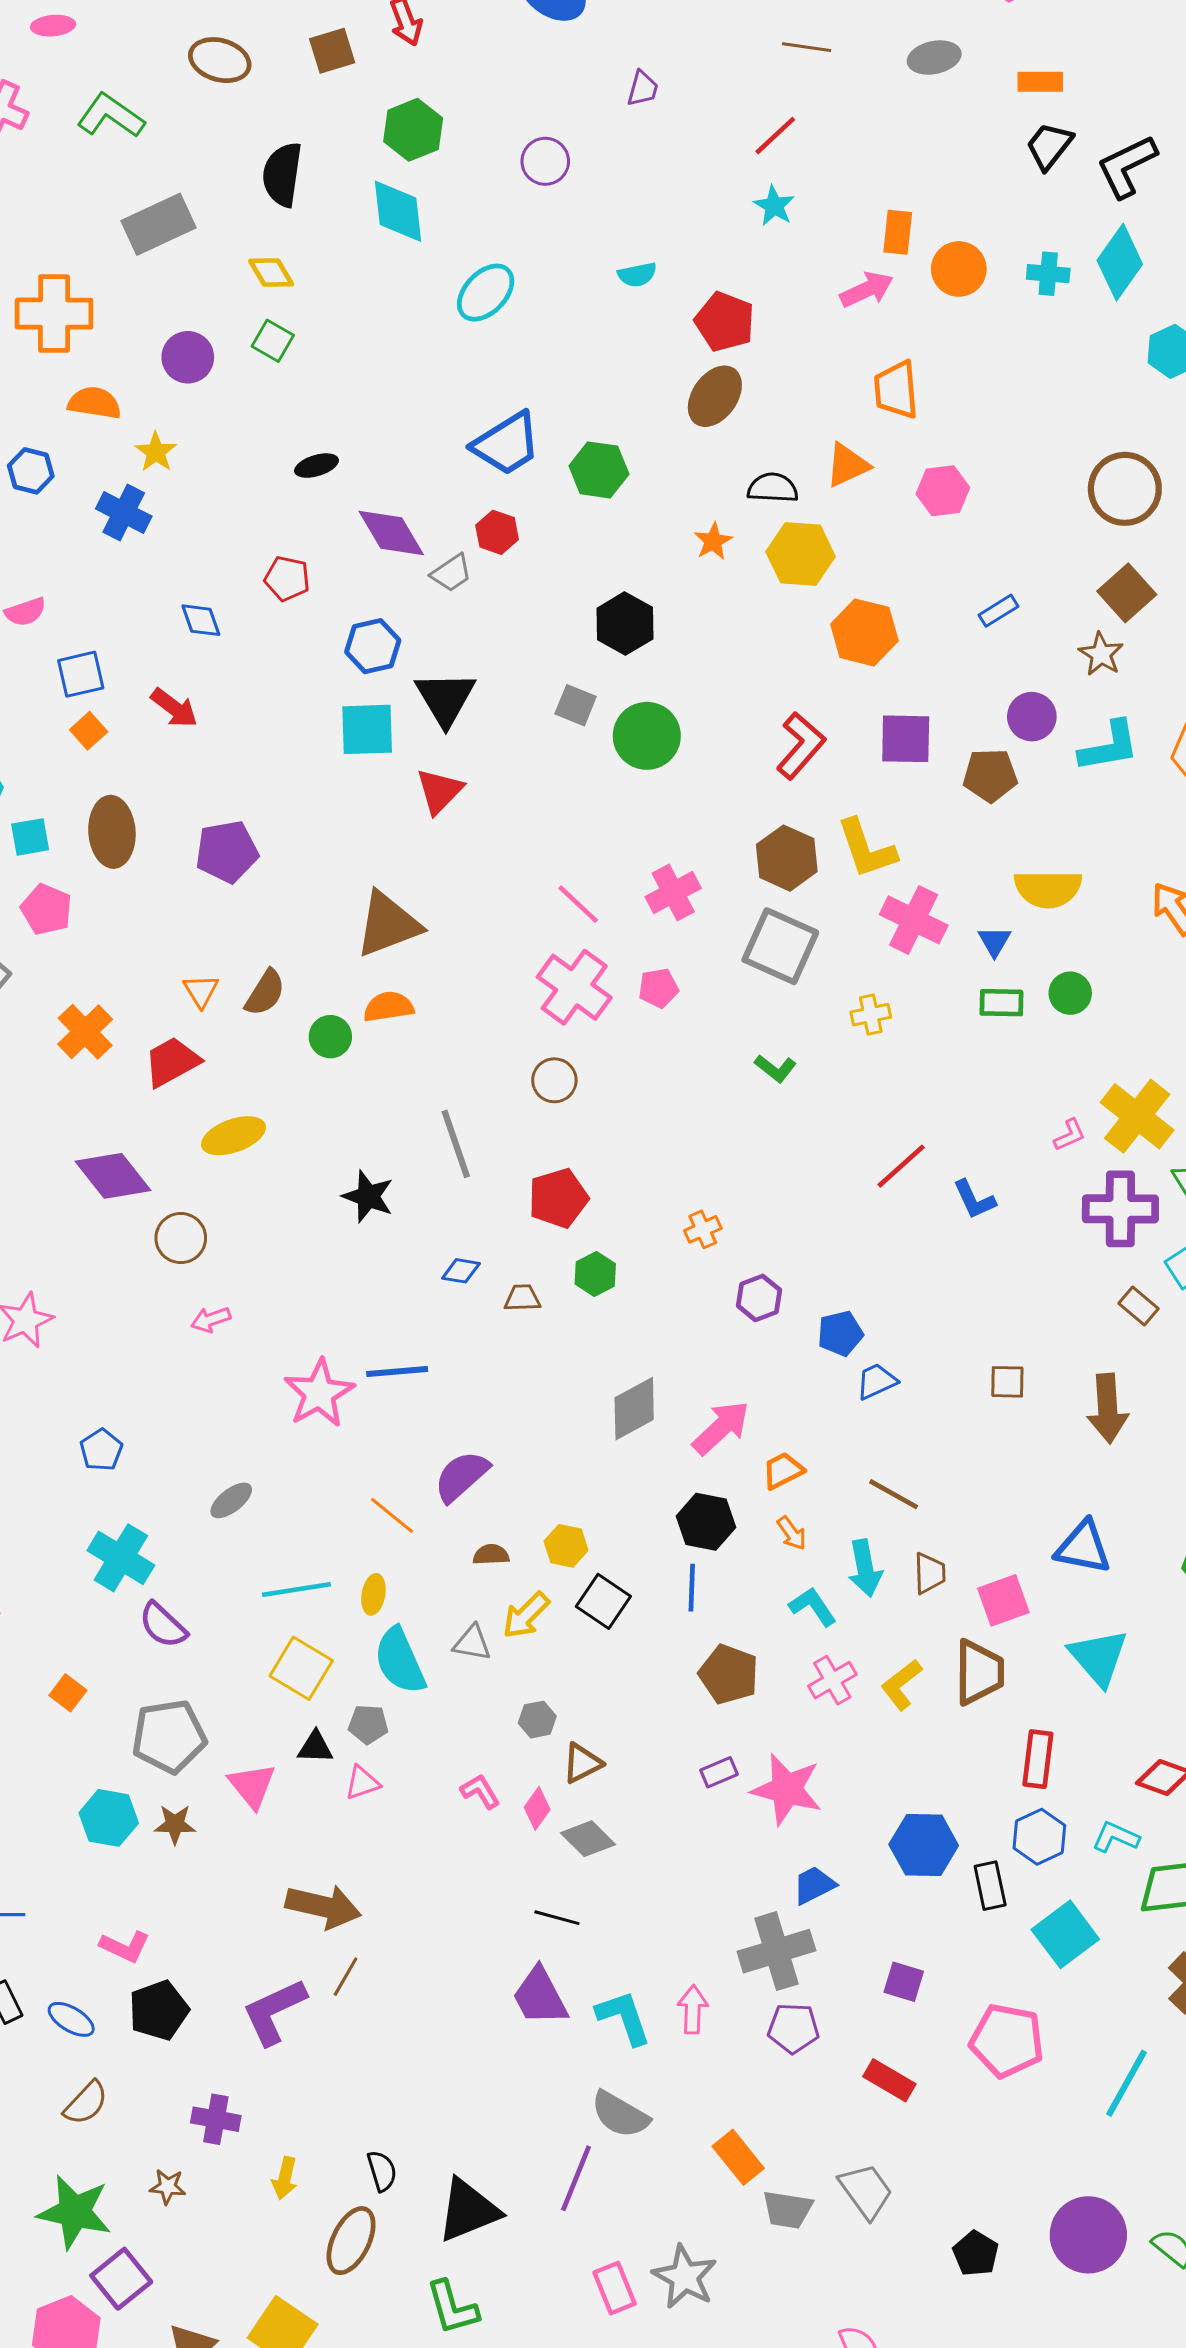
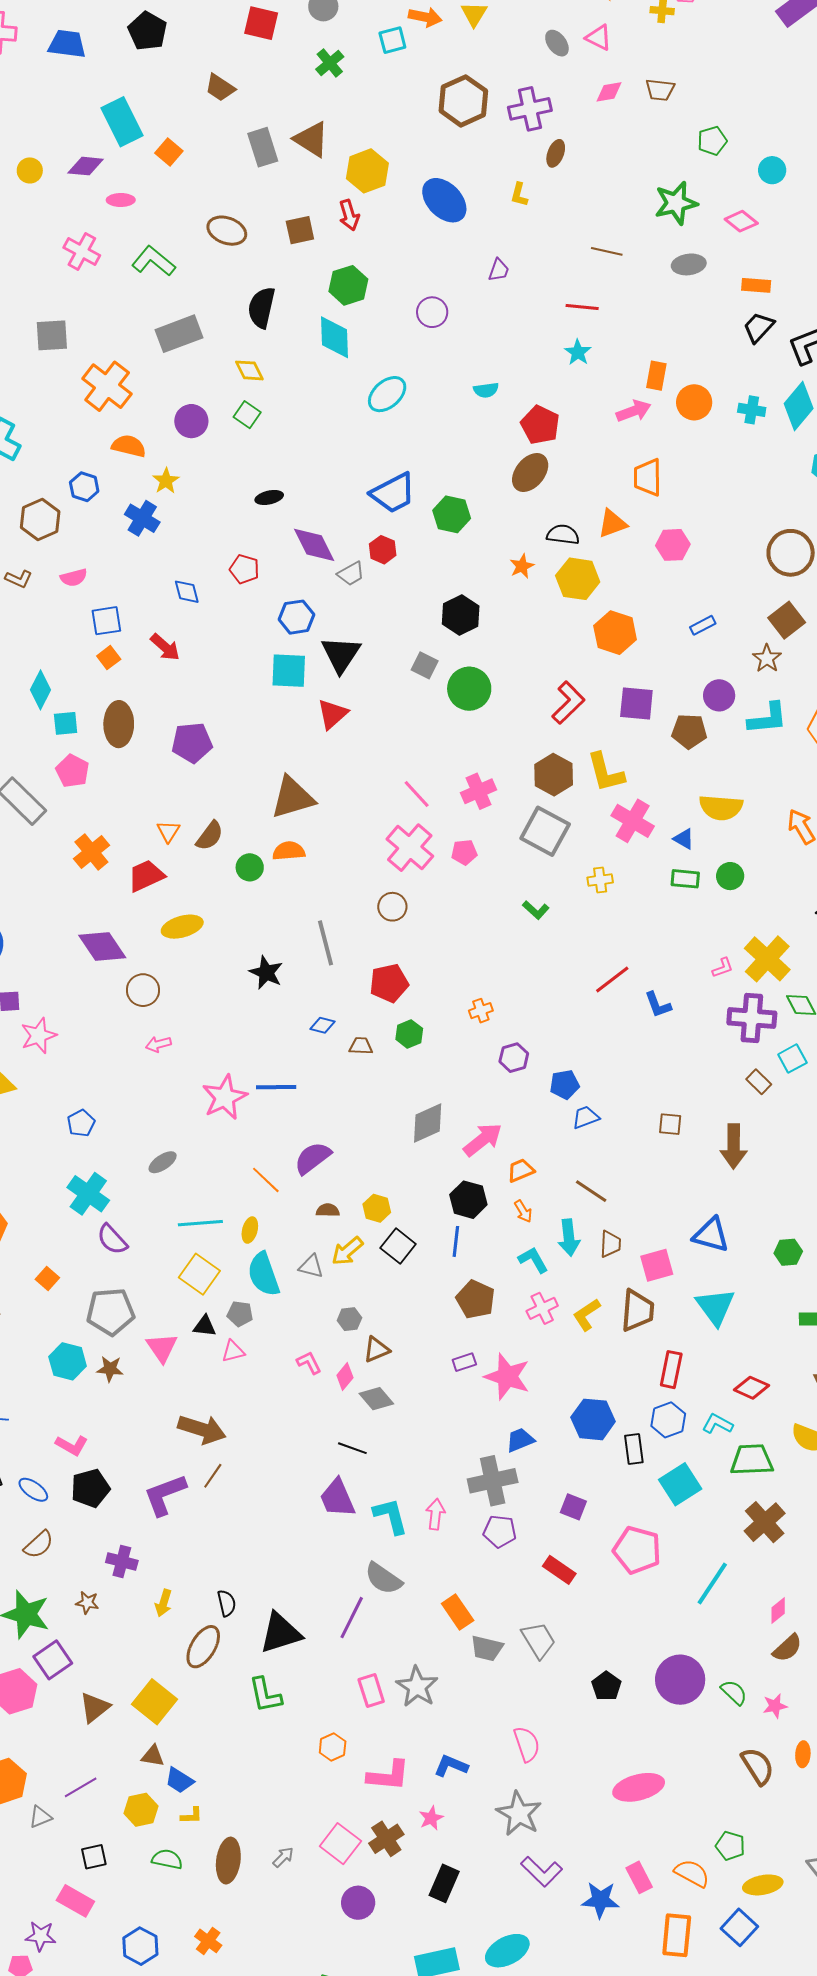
red line: (775, 136) -> (582, 307), turned 44
orange cross: (54, 314) -> (107, 386), turned 33
blue triangle: (995, 941) -> (684, 839), turned -35

